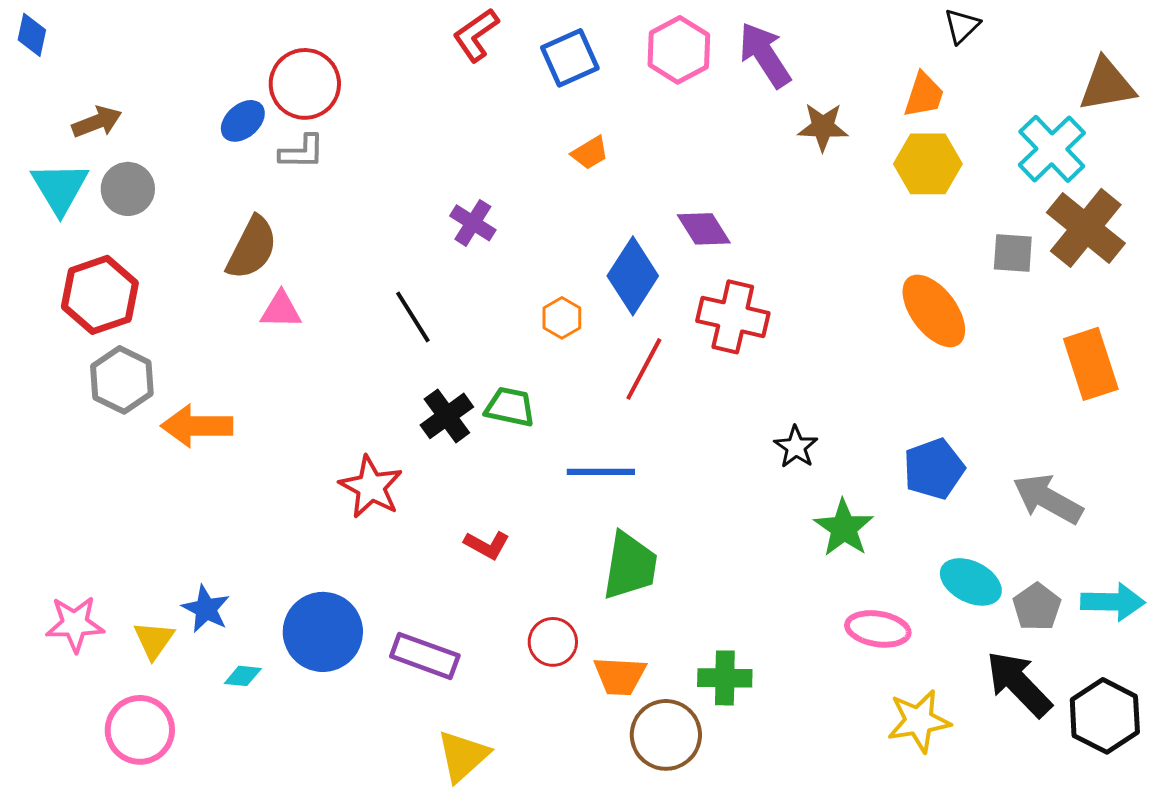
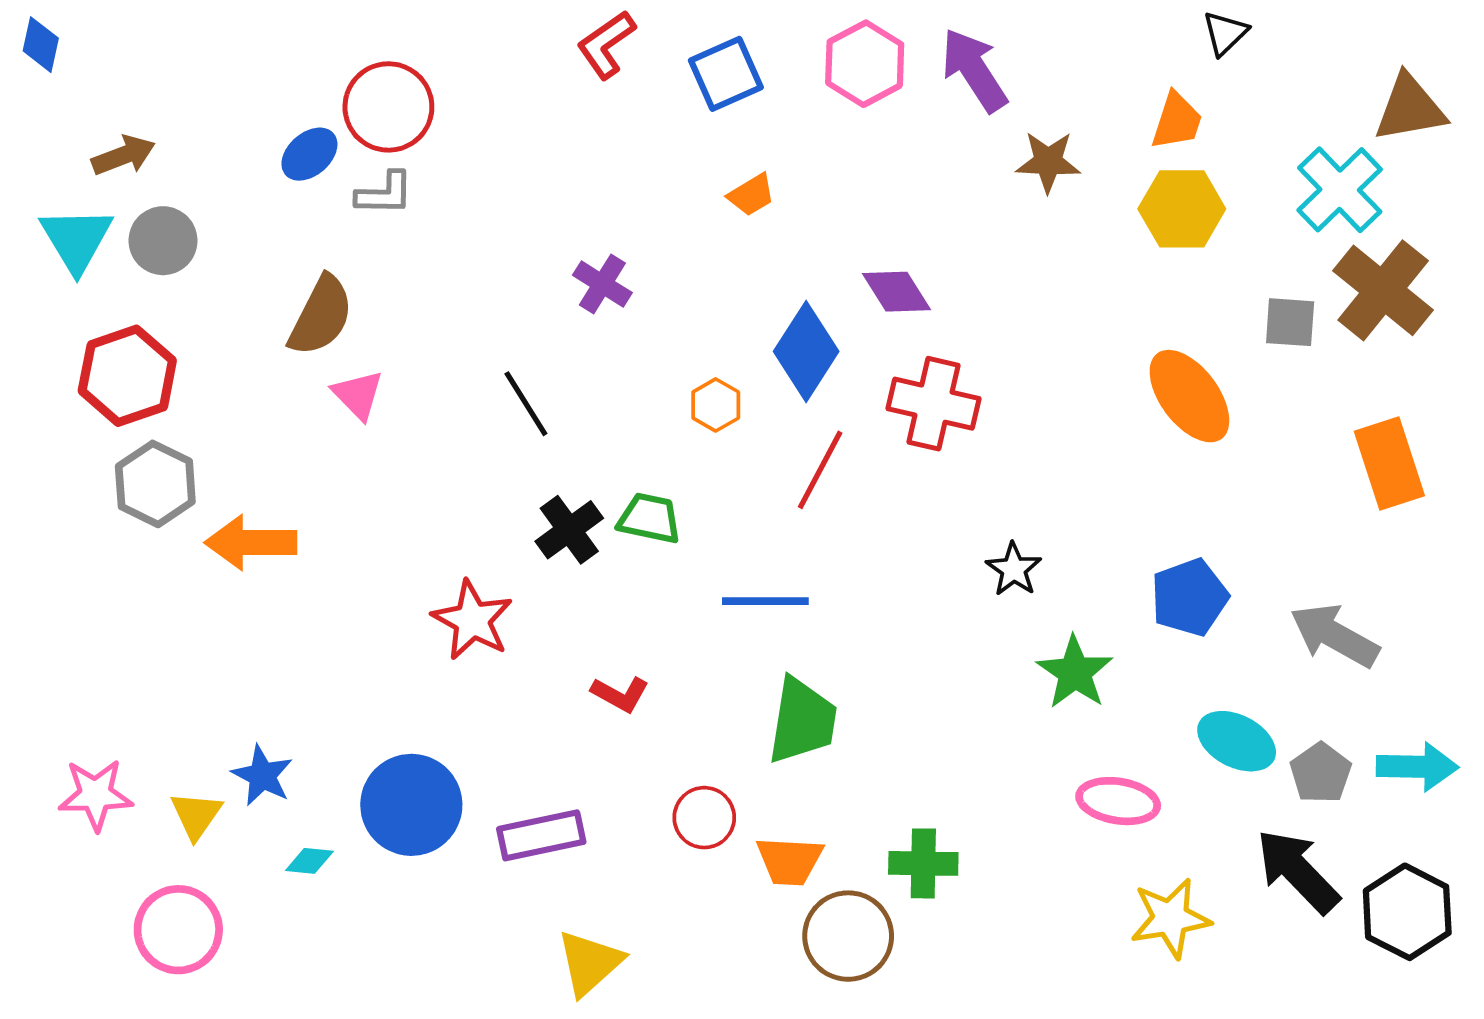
pink triangle: (281, 310) -> (358, 395), turned 45
purple rectangle: (425, 656) -> (541, 835), turned -32

